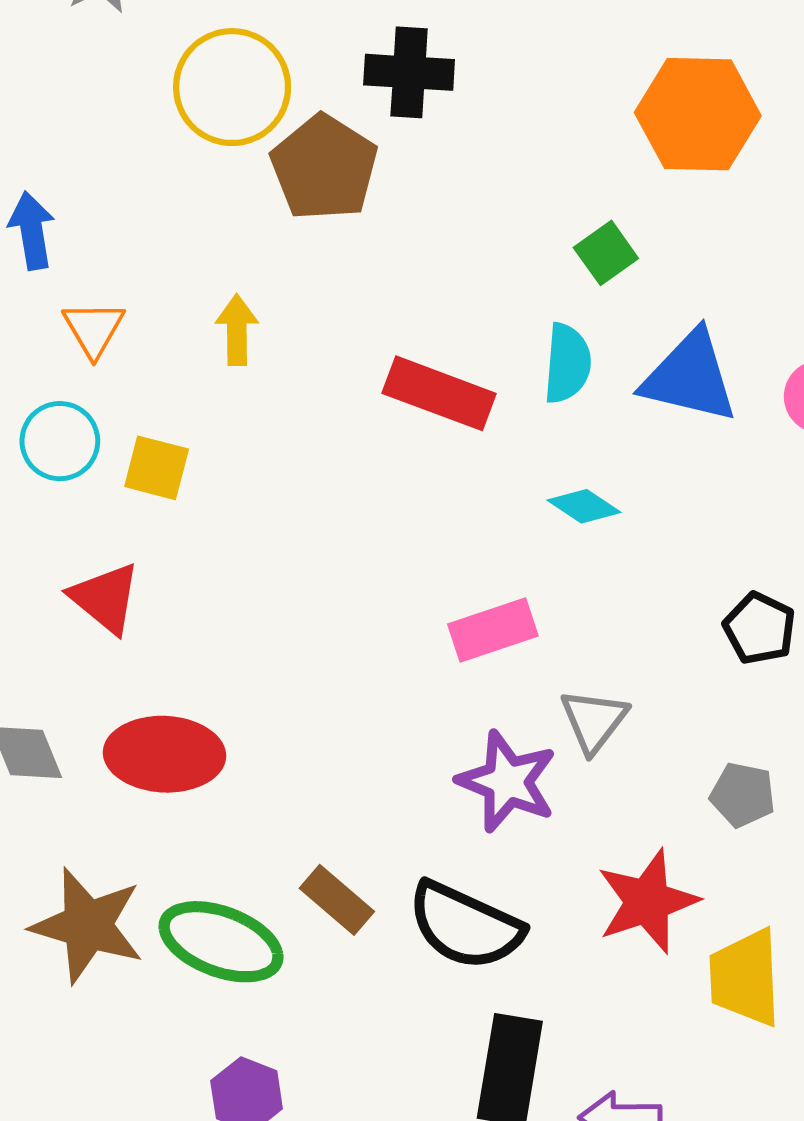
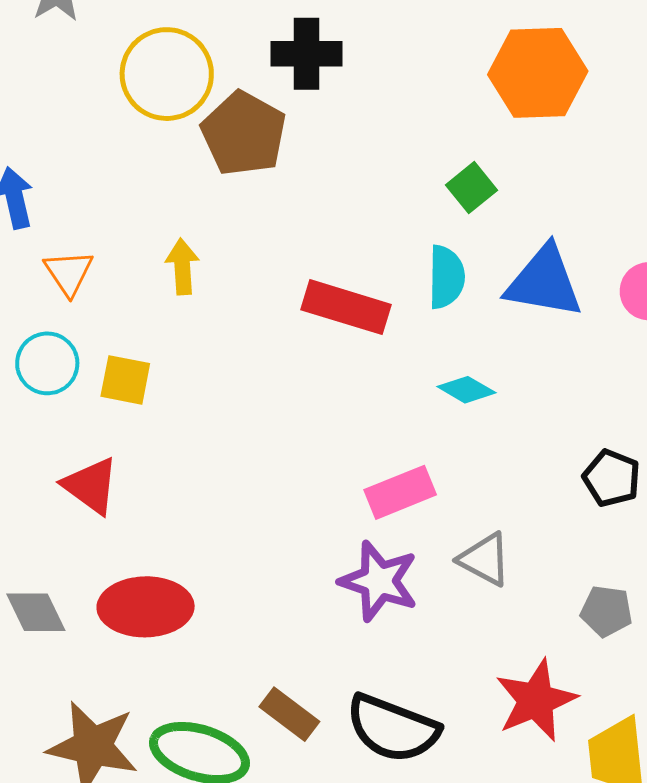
gray triangle: (594, 721) -> (485, 559), turned -36
purple star: (507, 782) -> (379, 581), moved

